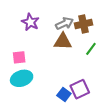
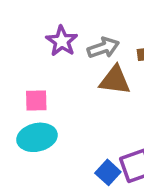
gray arrow: (64, 23) -> (103, 48), moved

